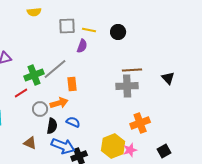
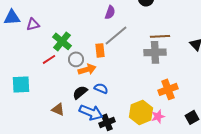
gray line: (55, 69) -> (116, 35), moved
green cross: (34, 75) -> (62, 41), turned -30
gray circle: (40, 109) -> (76, 59), moved
black semicircle: (52, 126) -> (80, 92), turned -140

